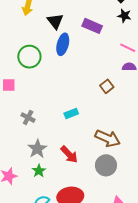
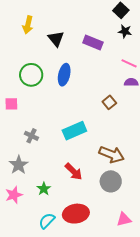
blue ellipse: (63, 44) -> (64, 75), moved
cyan rectangle: (71, 114) -> (74, 131), size x1.6
gray star: (37, 149) -> (19, 165), moved

